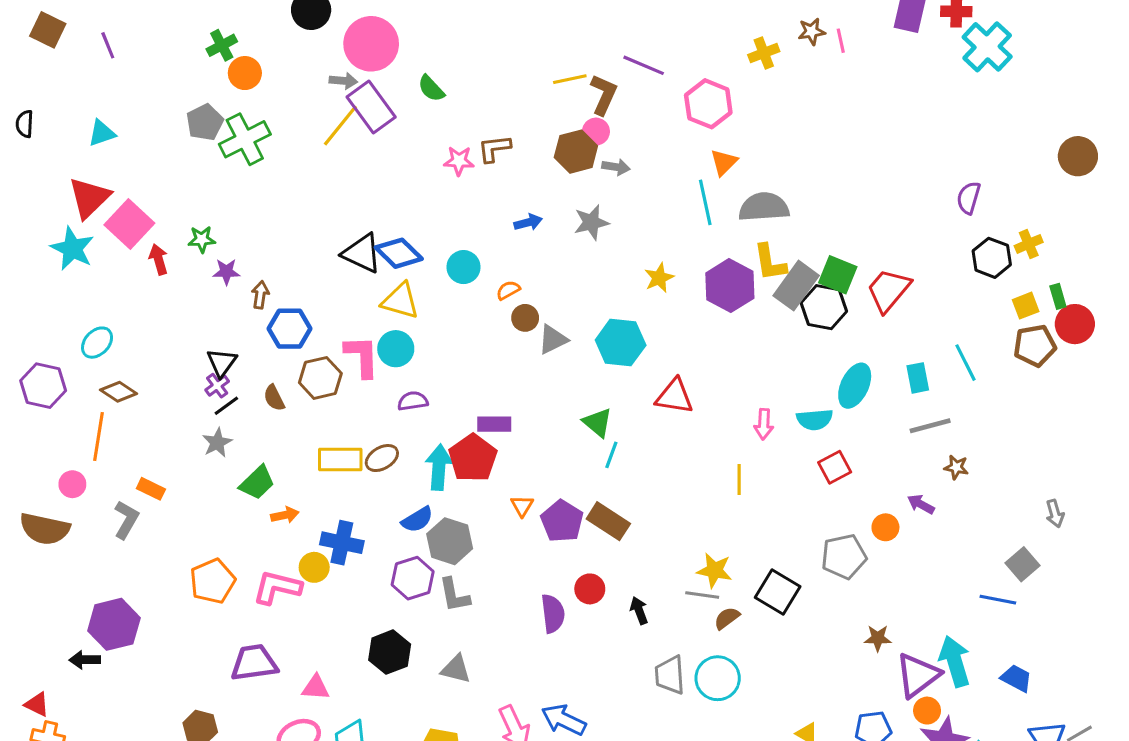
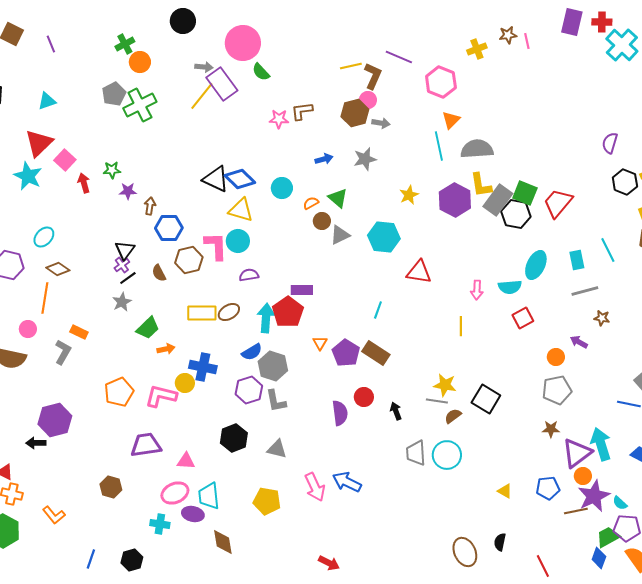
pink circle: (371, 44) -> (243, 43), moved
pink square: (129, 224) -> (65, 160), size x0.7
green triangle: (597, 423) -> (338, 198), moved
gray pentagon: (844, 557) -> (557, 390), moved

